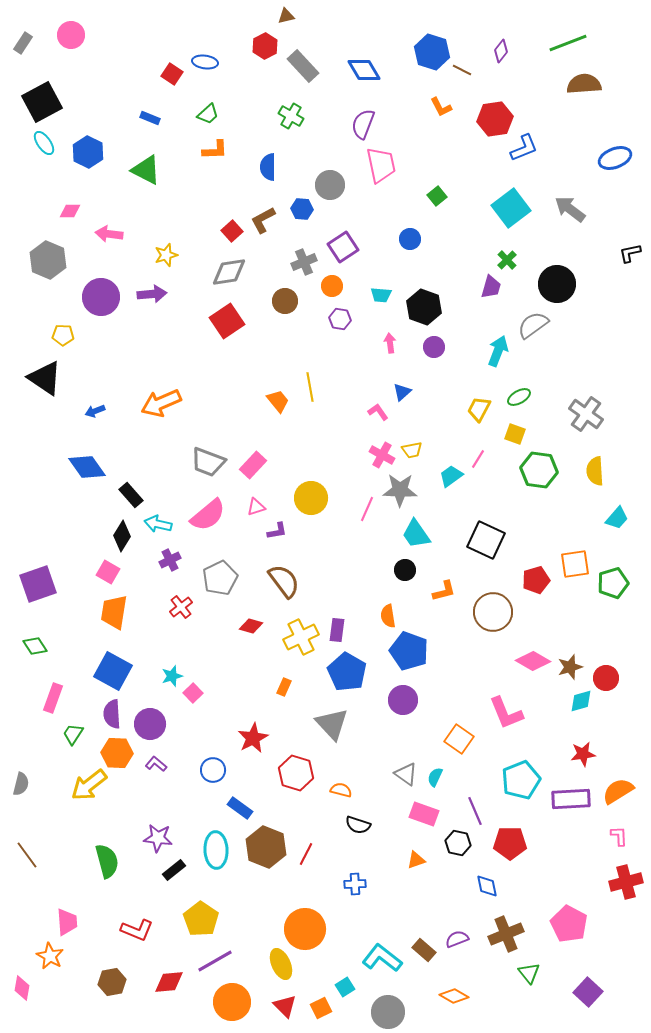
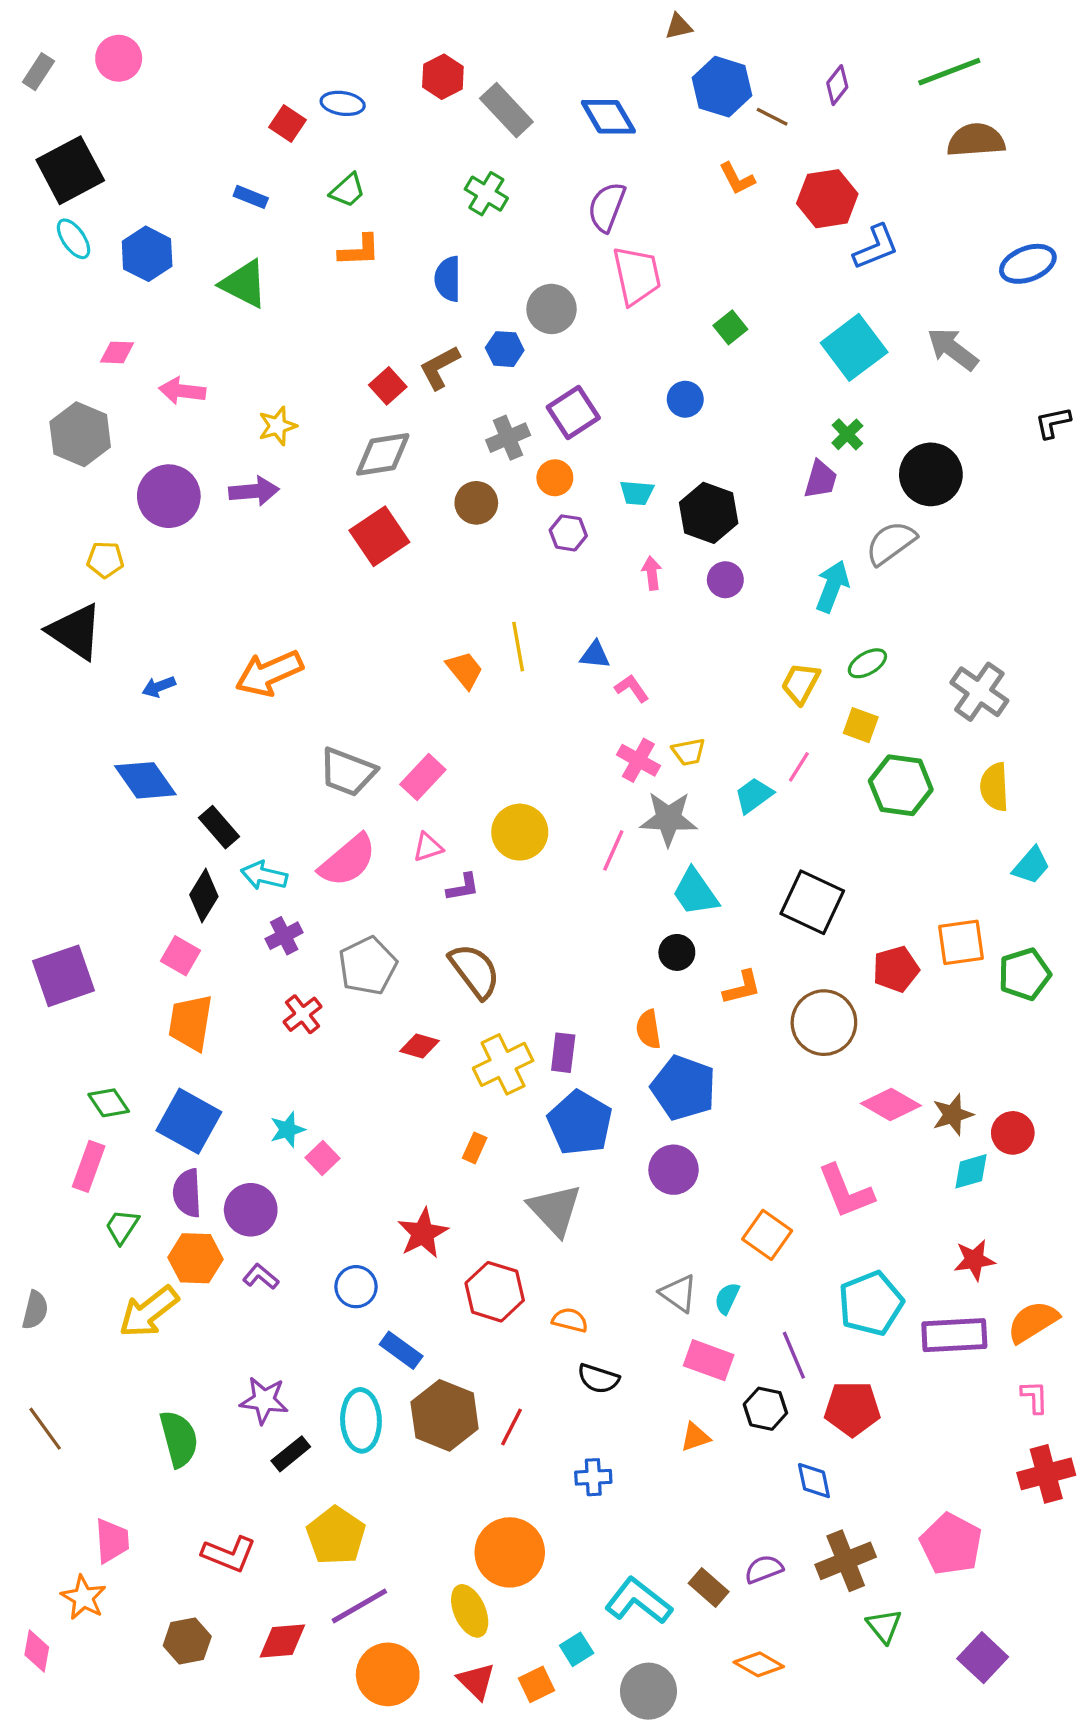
brown triangle: (286, 16) -> (679, 27), moved
blue triangle: (402, 392) -> (595, 655), moved, turned 48
green diamond: (35, 646) -> (109, 1103), moved

